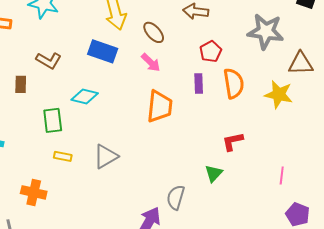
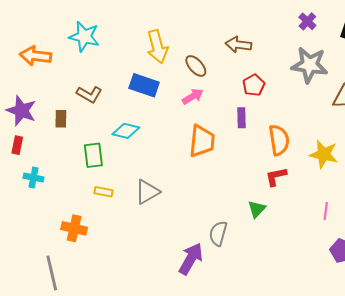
pink arrow: (151, 62) -> (193, 96), turned -75
orange semicircle: (234, 83) -> (279, 140), moved
yellow star: (279, 94) -> (324, 154), moved

